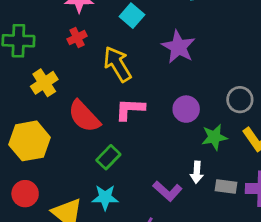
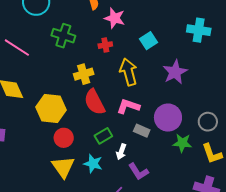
yellow cross: (44, 83) -> (84, 74), moved
purple circle: (186, 109) -> (168, 118), size x1.4
white arrow: (197, 172) -> (121, 152), moved
gray rectangle: (226, 186) -> (142, 131), moved
red circle: (25, 194) -> (64, 138), moved

